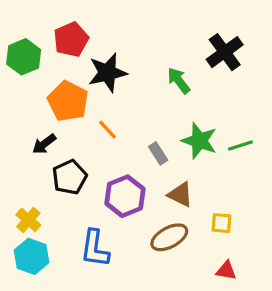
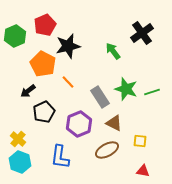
gray rectangle: (158, 153) -> (100, 97), size x1.5

